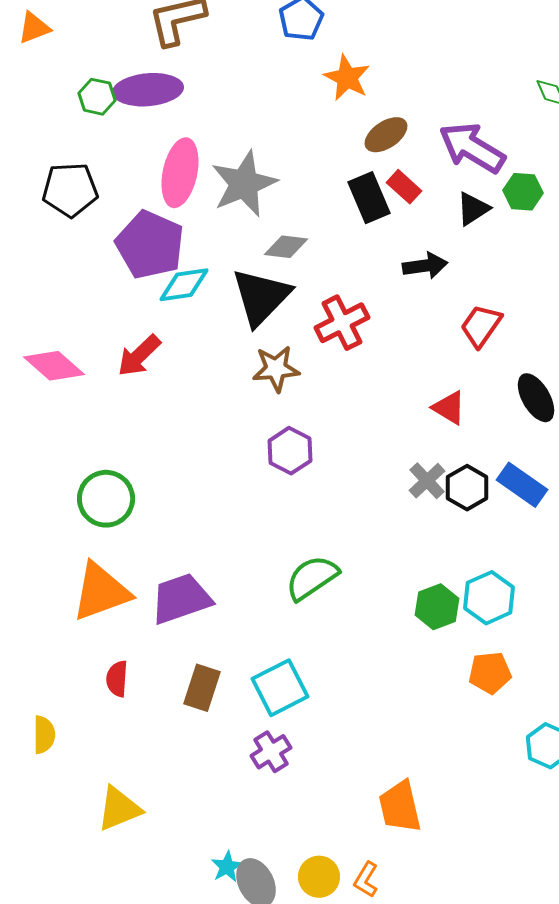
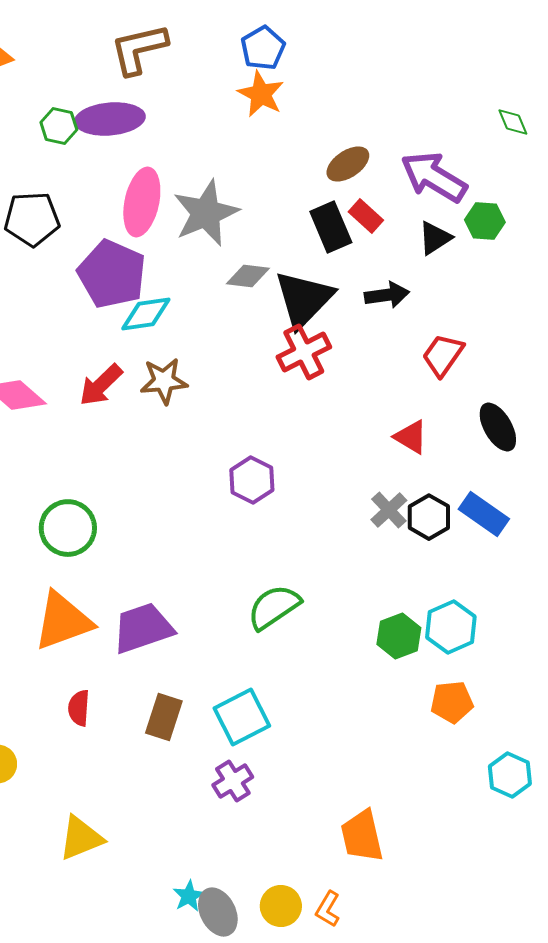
orange star: (347, 78) -> (261, 94), moved
black triangle: (261, 297) -> (304, 299), moved
brown star: (276, 369) -> (164, 381), moved

